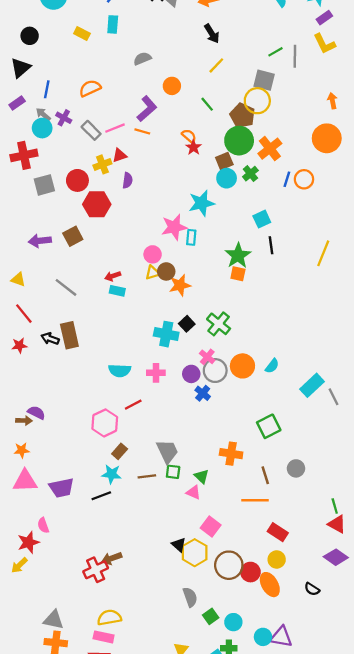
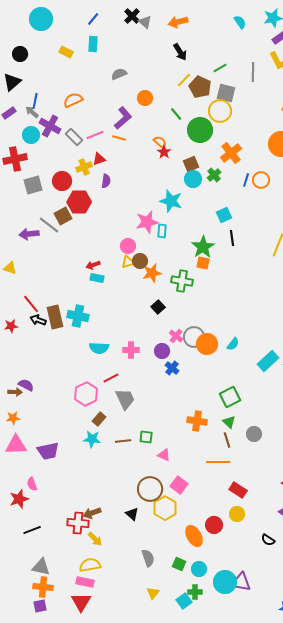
green line: (275, 52) -> (220, 68), moved
gray arrow: (43, 114) -> (32, 112), moved
brown pentagon: (242, 116) -> (200, 87), moved
purple cross: (64, 118) -> (50, 126), size x1.5
green circle: (239, 141) -> (200, 130), moved
cyan star: (201, 203) -> (171, 201), turned 30
brown square: (73, 236) -> (63, 216), moved
gray line: (66, 287) -> (49, 225), moved
red line: (24, 314) -> (31, 304), moved
green cross: (219, 324) -> (182, 281), moved, turned -30
cyan cross: (166, 334) -> (78, 316), moved
gray circle: (215, 371) -> (194, 337), moved
gray trapezoid: (167, 451) -> (125, 399), moved
green triangle: (201, 476) -> (229, 422), moved
black line: (101, 496) -> (32, 530), moved
black triangle: (179, 545) -> (132, 514), moved
yellow arrow: (19, 565) -> (95, 539), moved, turned -91
brown circle: (229, 565) -> (150, 489), moved
red cross: (96, 570) -> (78, 523), turned 30
orange ellipse: (270, 585) -> (194, 536), moved
gray semicircle: (190, 597) -> (148, 558), moved
green square: (211, 616) -> (179, 564), turned -32
cyan circle: (263, 637) -> (225, 582), size x1.5

